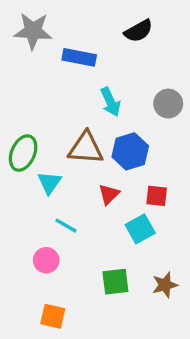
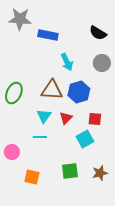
black semicircle: (139, 31) -> (98, 33), moved, turned 60
cyan triangle: (49, 183) -> (44, 116), moved
cyan line: (66, 226) -> (40, 137), turned -32
pink circle: (46, 260) -> (12, 152), moved
orange square: (53, 316) -> (32, 177), moved

